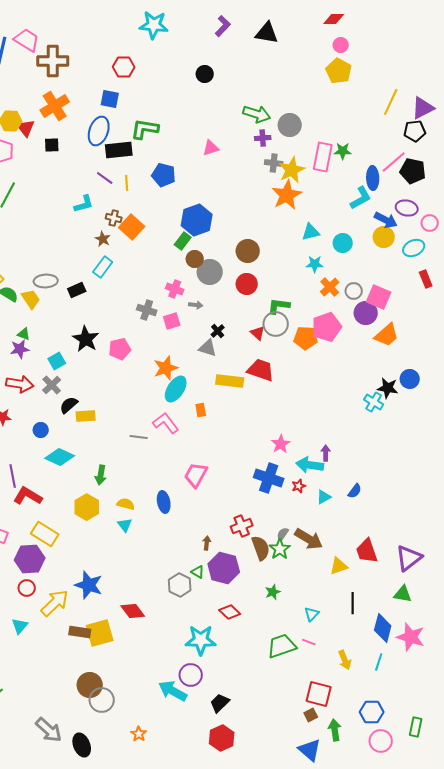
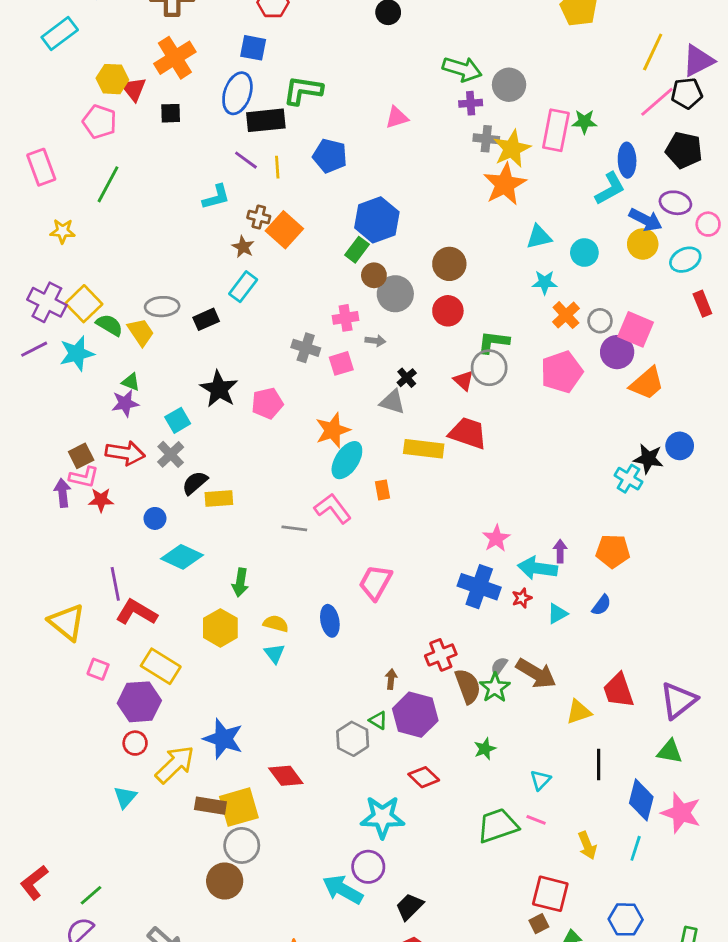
pink line: (394, 162) -> (657, 102), moved
pink cross: (175, 289) -> (346, 318), turned -30
orange pentagon: (306, 338) -> (613, 551), moved
gray circle: (102, 700) -> (242, 845), moved

